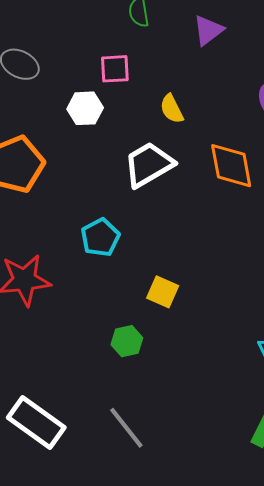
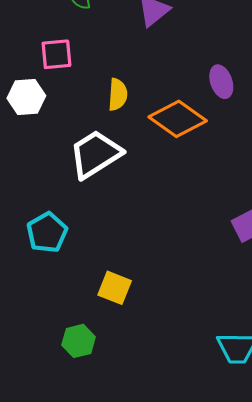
yellow semicircle: (172, 109) -> (118, 95), turned -148
orange diamond: (231, 166) -> (178, 119), moved, turned -42

